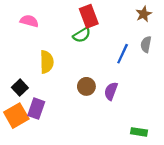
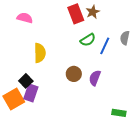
brown star: (144, 14) -> (93, 12), moved
green semicircle: (82, 35) -> (88, 40), moved
black square: (20, 88) -> (26, 81), moved

